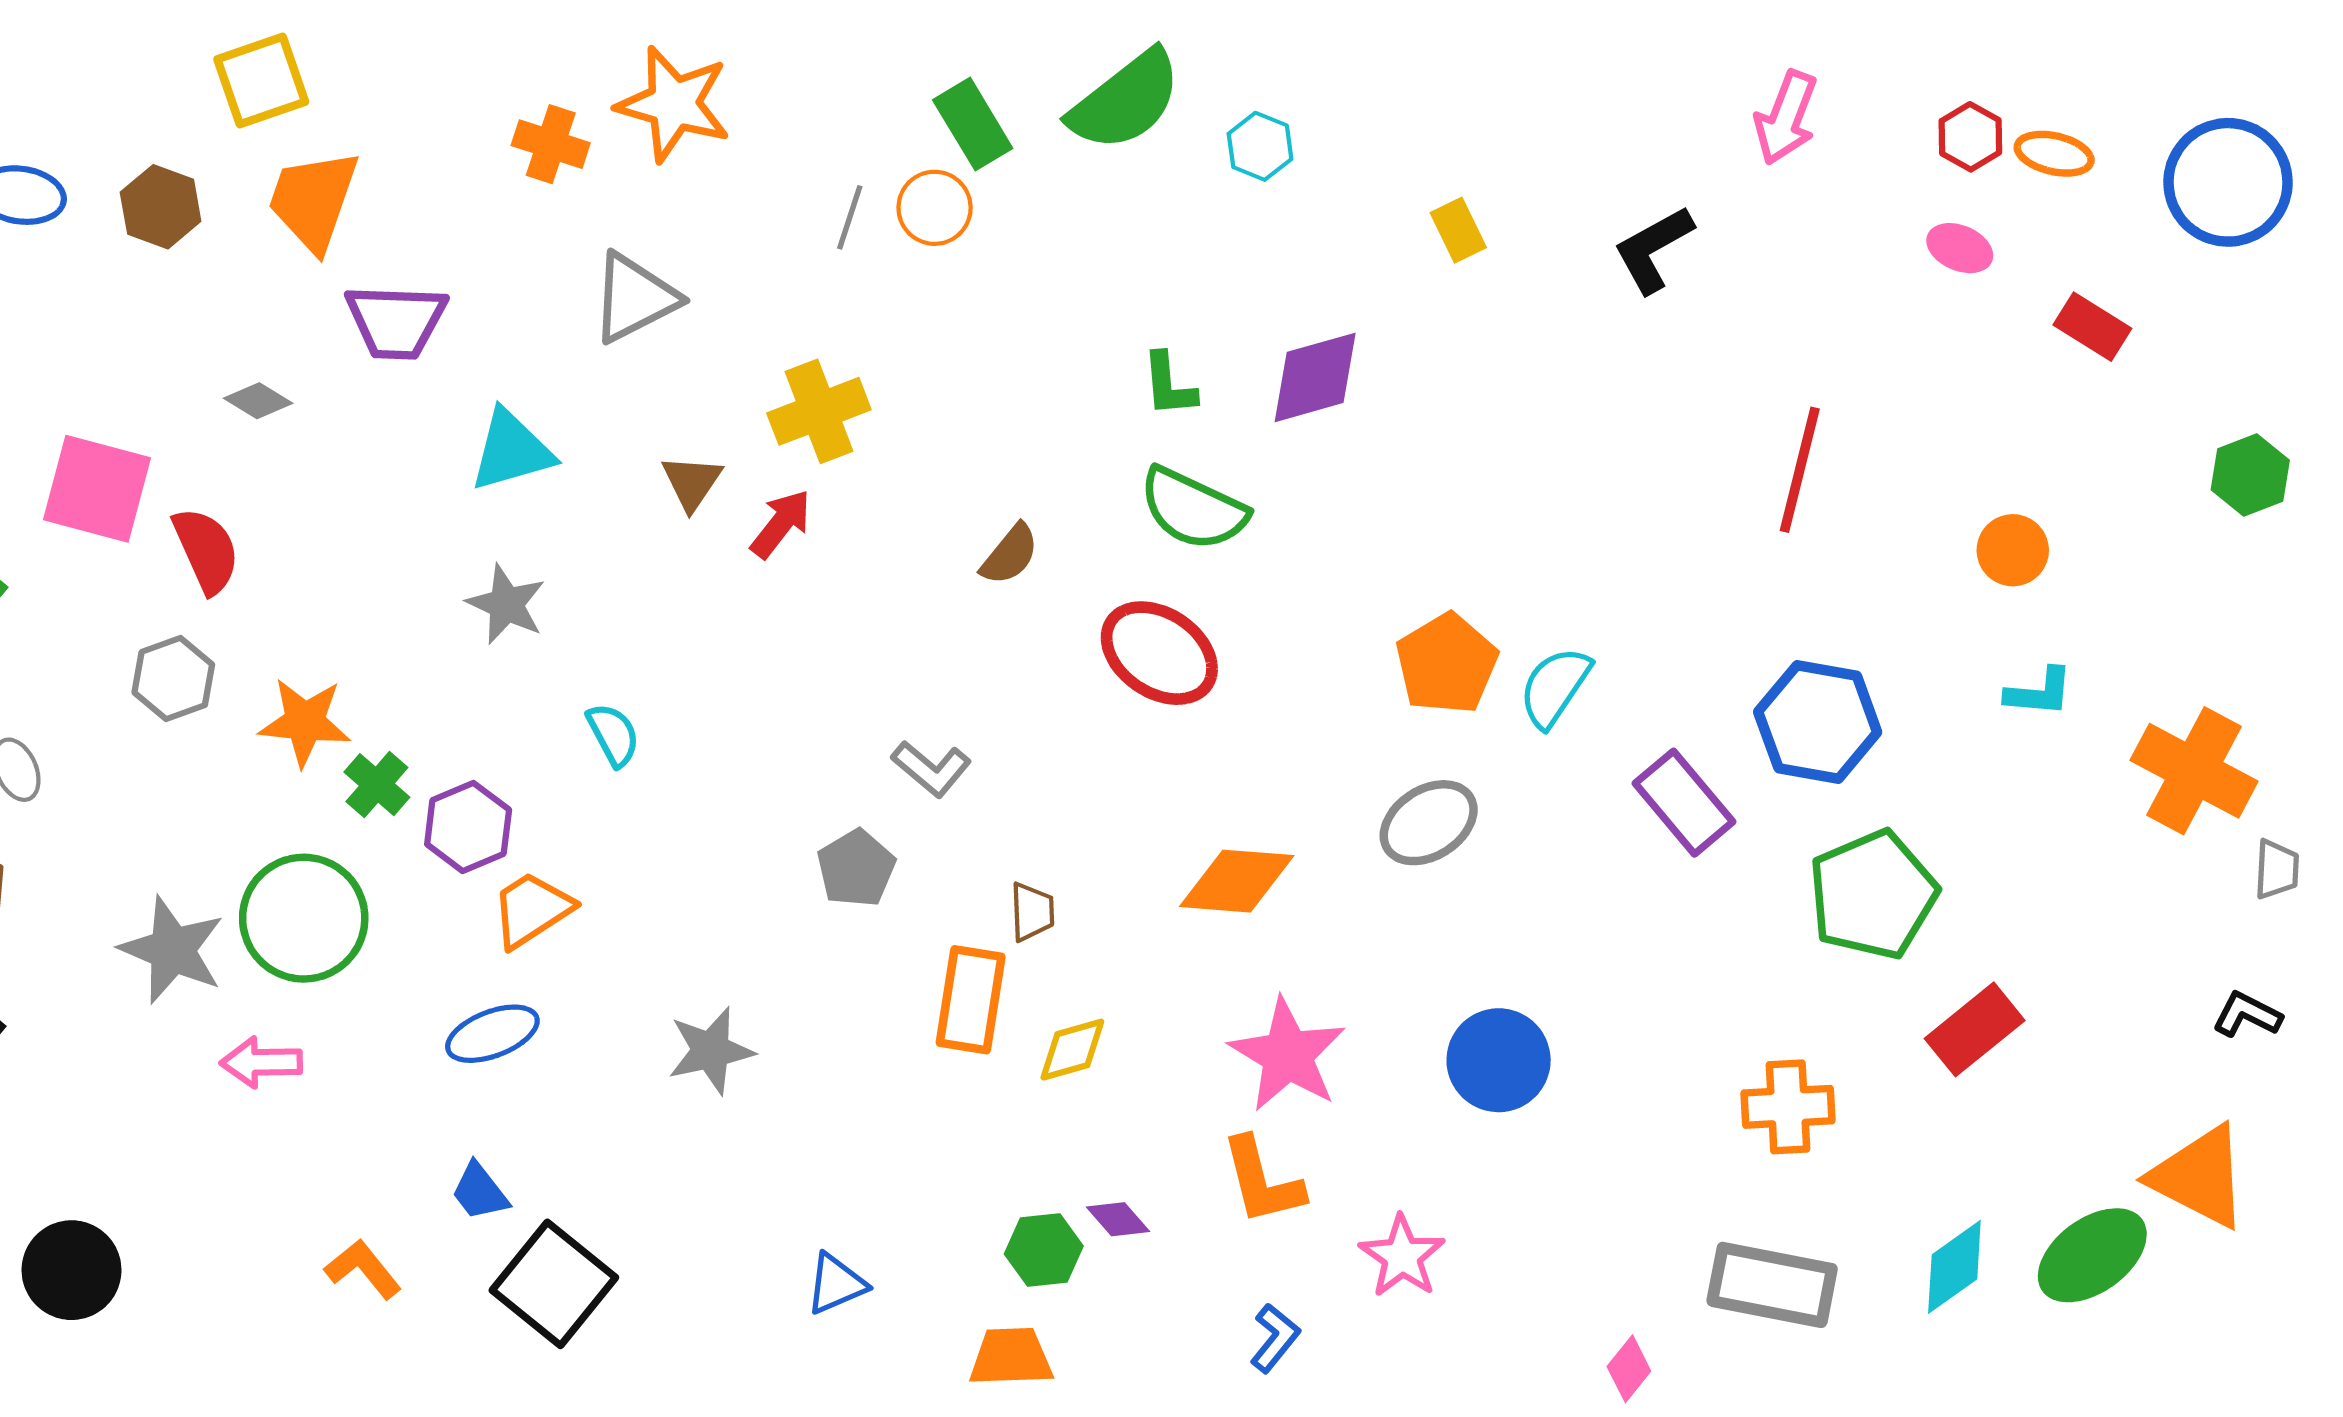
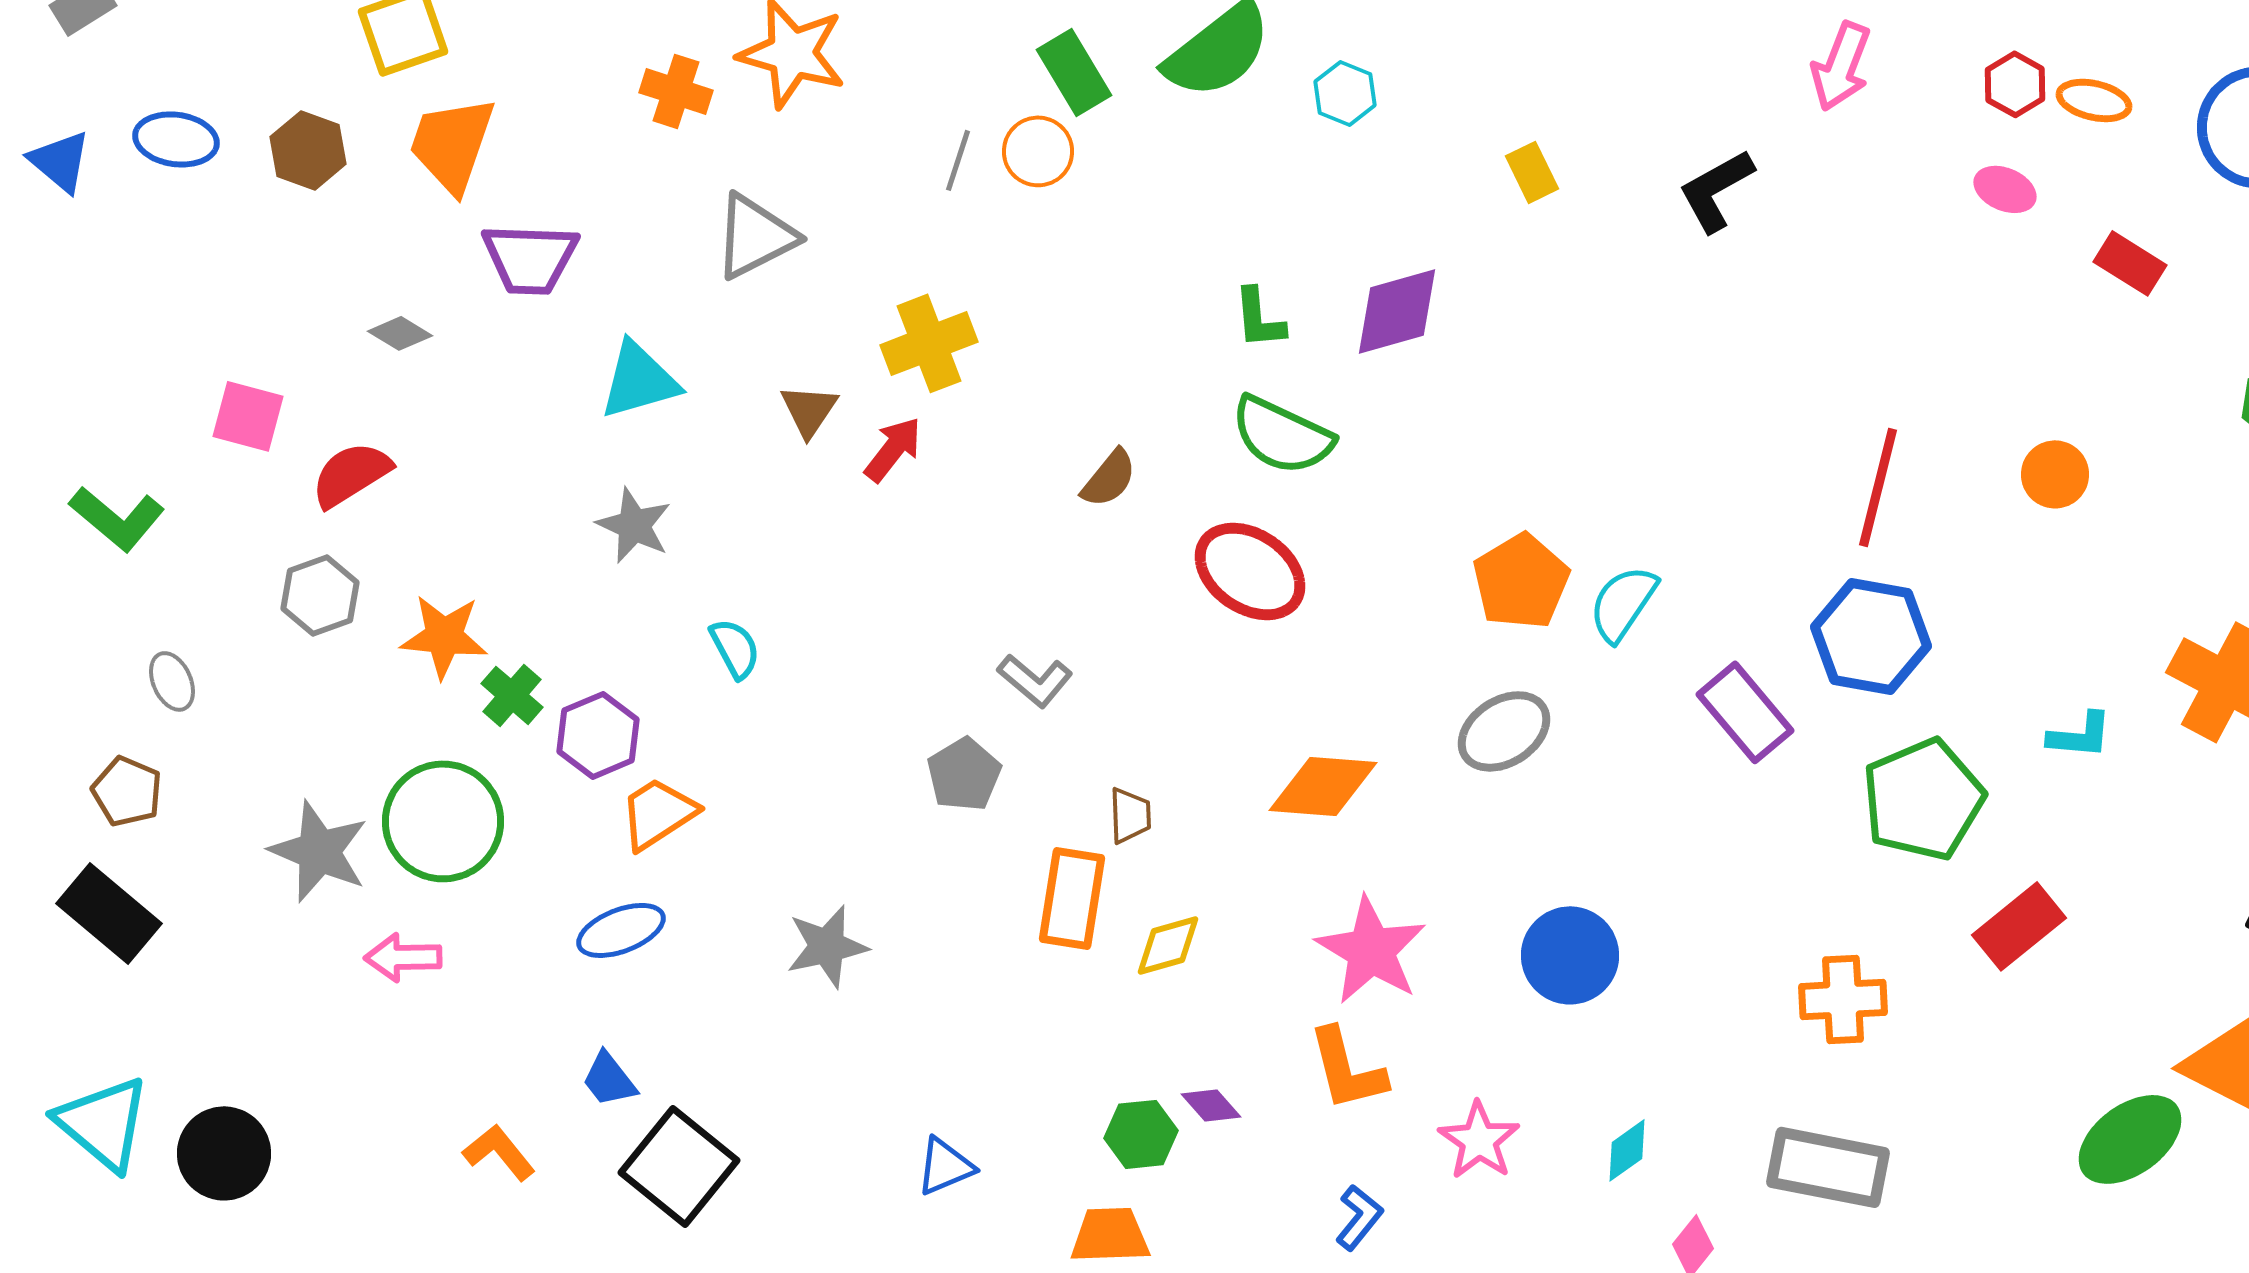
red line: (1800, 470) -> (1878, 487), moved
pink square: (97, 489) -> (248, 416), size x0.7
red semicircle: (206, 550) -> (351, 474), turned -98
cyan L-shape: (2039, 692) -> (2080, 735), moved
cyan diamond: (1954, 1267) -> (1627, 1150), moved, size x0.7

